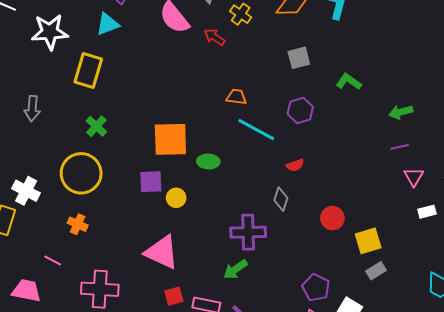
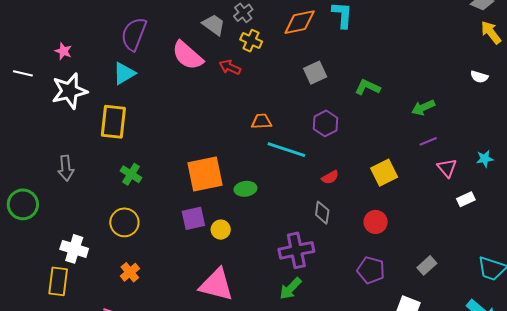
yellow circle: (81, 173) -> (124, 222), size x0.7
orange cross: (78, 224) -> (130, 272), turned 36
yellow square: (368, 241) -> (384, 173), moved
purple pentagon: (316, 288) -> (371, 270), moved

